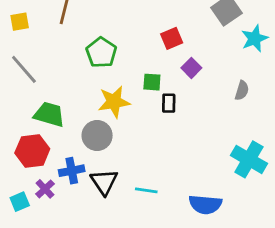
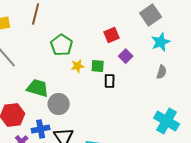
cyan star: (255, 38) -> (161, 42), moved
yellow star: (114, 102) -> (78, 66), moved, size x0.6
green trapezoid: (49, 114) -> (38, 88), moved

